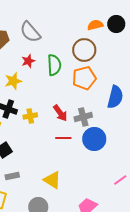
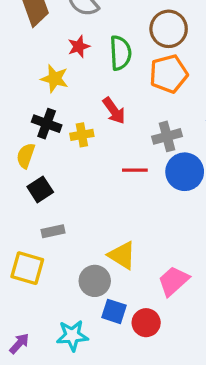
yellow star: (13, 81) -> (55, 79), turned 30
red arrow: (60, 113) -> (114, 111), moved
yellow triangle: (52, 180) -> (122, 255), moved

